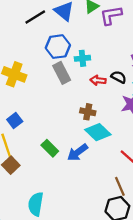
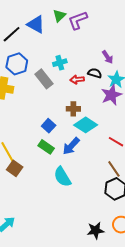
blue hexagon: (58, 47) -> (17, 64), moved
blue square: (15, 121) -> (49, 126), moved
cyan semicircle: (36, 204) -> (62, 177), moved, turned -30

